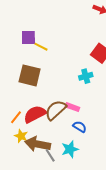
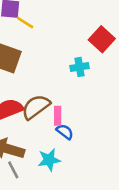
pink rectangle: (72, 107) -> (58, 116), moved, turned 64
gray line: (50, 155) -> (13, 170), moved

